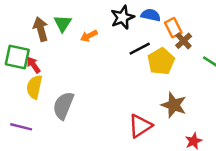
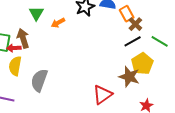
brown arrow: (41, 29) -> (23, 38), moved
black line: (140, 49) -> (133, 41), moved
yellow pentagon: (161, 61) -> (142, 64), moved
red arrow: (34, 65) -> (14, 48), turned -56

